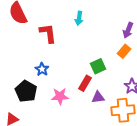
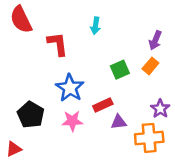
green square: (98, 66) -> (120, 70), moved
blue star: (42, 69) -> (70, 88), moved, size x1.6
red rectangle: (85, 83) -> (103, 105), turned 35

